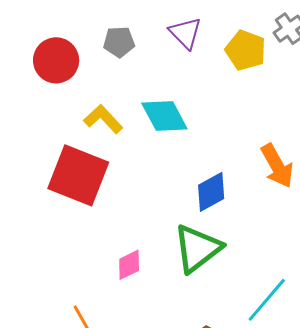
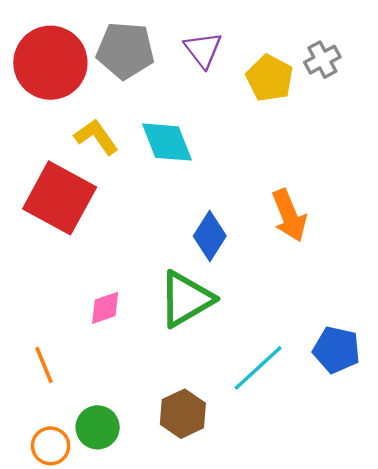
gray pentagon: (119, 42) -> (125, 50), size x1.6
red circle: (56, 60) -> (50, 63), size x1.4
blue diamond: (211, 192) -> (210, 236), turned -36

